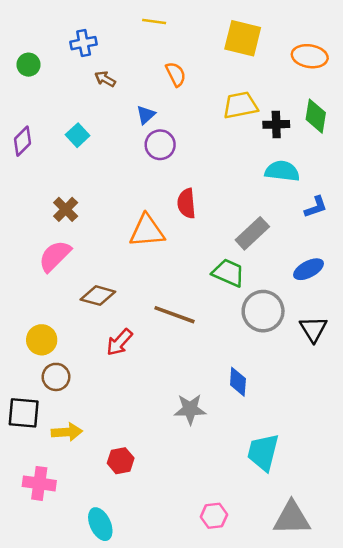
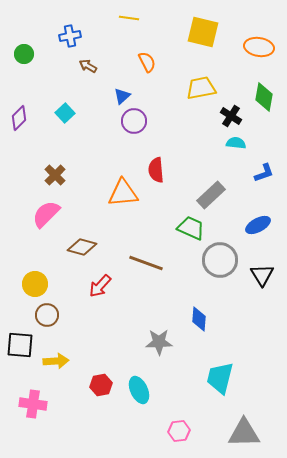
black cross: (276, 124) -> (231, 116), moved, turned 35
cyan semicircle: (282, 171) -> (236, 143), size x0.7
cyan ellipse: (100, 524) -> (139, 390), moved

